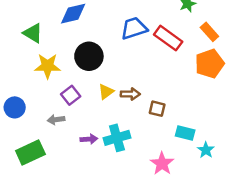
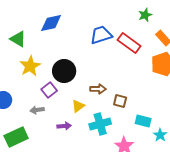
black circle: (89, 56) -> (64, 71), moved
yellow star: (48, 66) -> (30, 66), turned -30
yellow triangle: (106, 92) -> (78, 106), moved
cyan cross: (117, 138) -> (100, 124), moved

